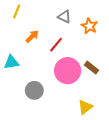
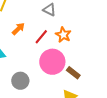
orange star: (89, 26) -> (63, 35), moved
brown rectangle: (91, 68) -> (73, 73), moved

